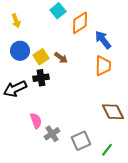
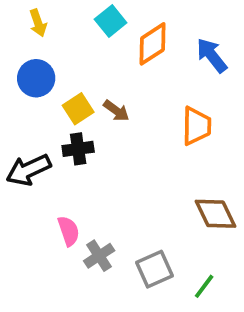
yellow arrow: (16, 21) -> (38, 23), moved
blue arrow: (103, 40) -> (212, 55), moved
blue circle: (20, 51) -> (36, 78), moved

